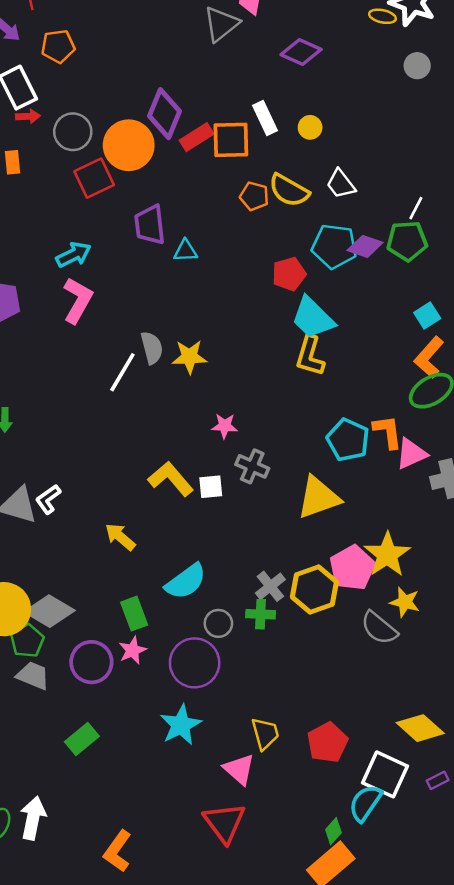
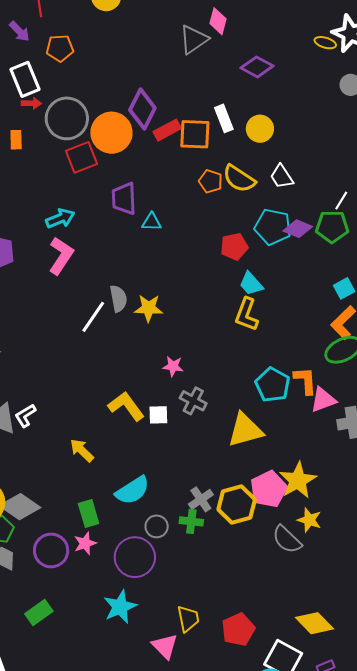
yellow circle: (310, 127) -> (260, 129), size x1.4
gray circle: (73, 132) -> (67, 118), size x1.4
cyan trapezoid: (313, 318) -> (251, 284), size x0.7

